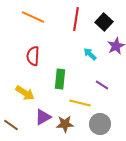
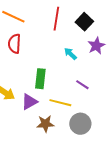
red semicircle: (33, 56) -> (14, 44), moved
purple triangle: (43, 117) -> (29, 102), moved

